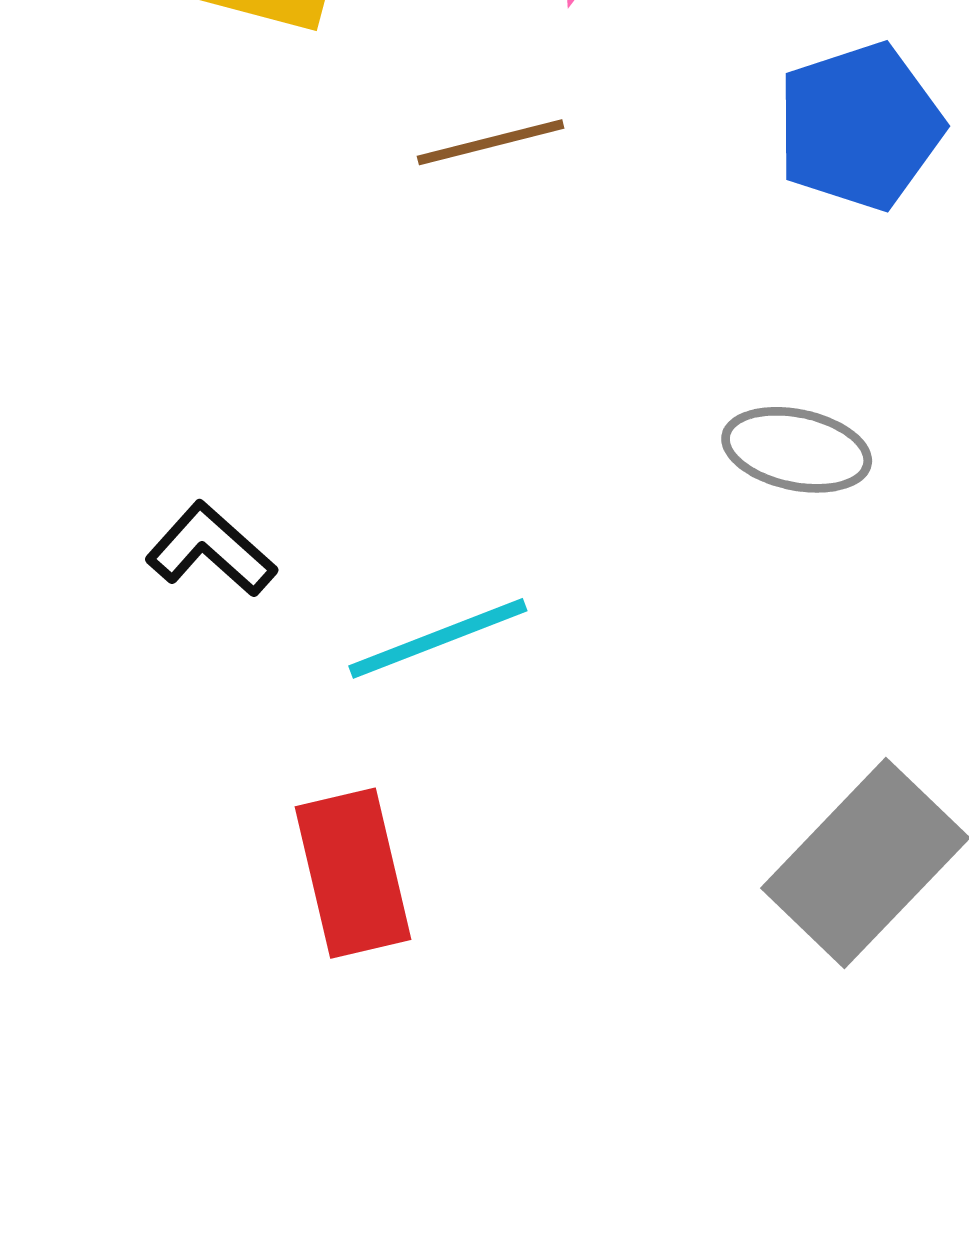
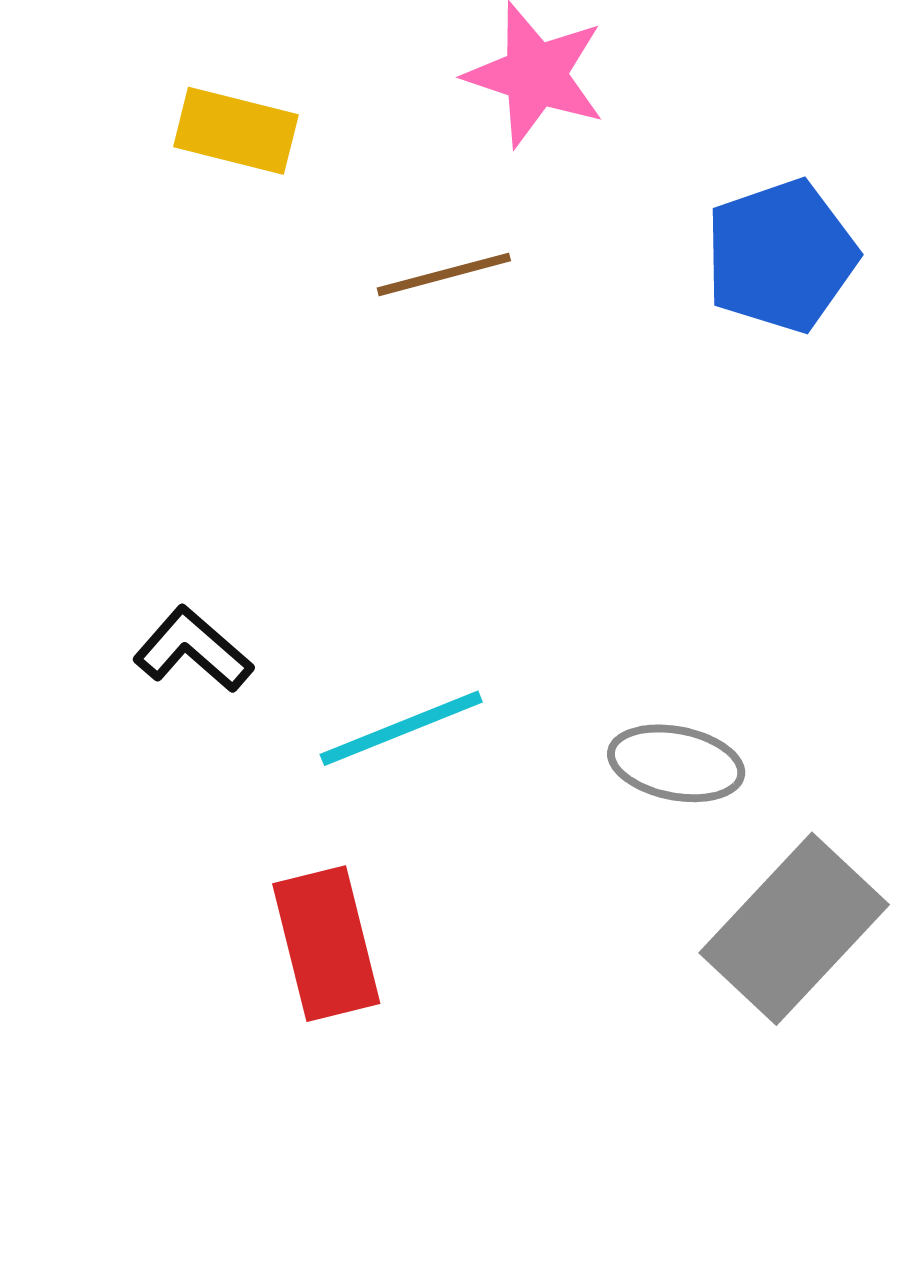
gray ellipse: (797, 450) -> (676, 763), moved

